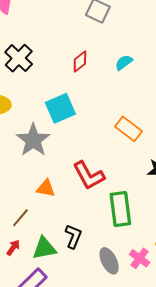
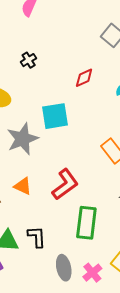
black cross: (19, 58) -> (29, 60), size x0.6
red L-shape: (89, 175) -> (65, 184), turned -112
black L-shape: (73, 236) -> (37, 237), turned -40

